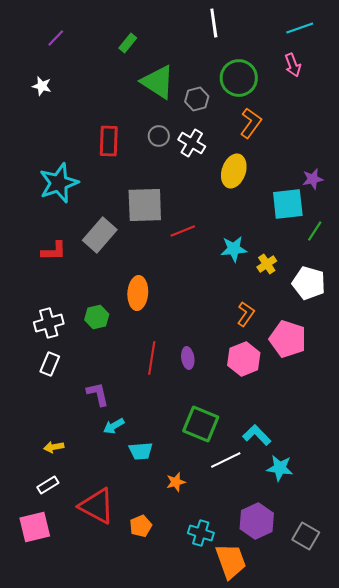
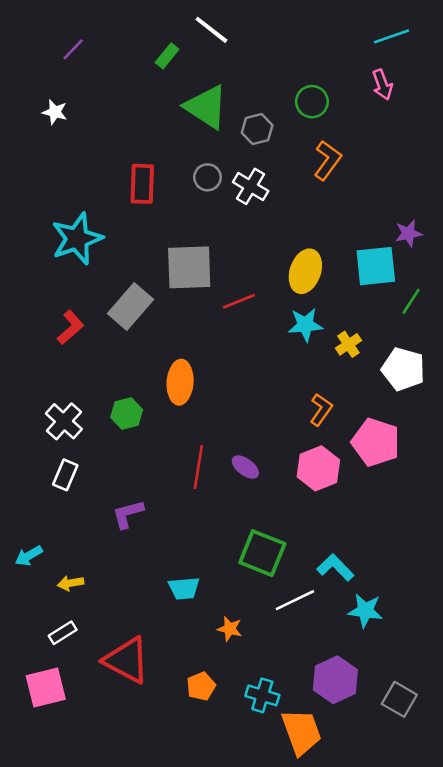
white line: (214, 23) -> (211, 30), moved, turned -44
green circle: (239, 78) -> (312, 102), size x0.7
yellow ellipse: (234, 171) -> (305, 271), moved
red L-shape: (54, 251) -> (70, 327), turned -40
white cross: (49, 323) -> (64, 421), turned -32
purple ellipse: (188, 358) -> (245, 467), turned -45
purple L-shape: (98, 394) -> (128, 514), turned -92
cyan arrow: (114, 426) -> (29, 556), moved
orange star: (176, 482) -> (230, 629), turned 30
orange pentagon: (141, 526) -> (201, 686), moved

